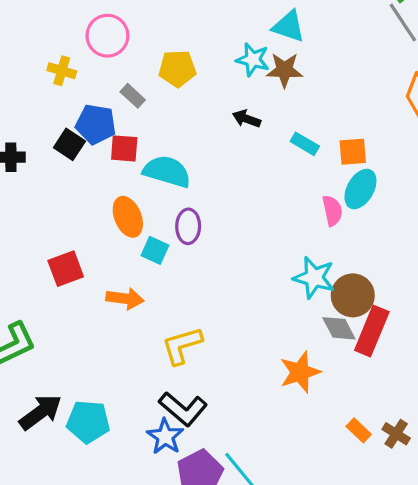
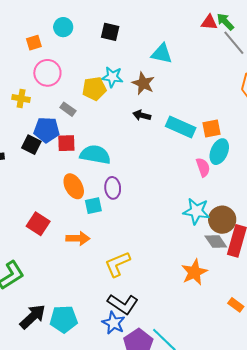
cyan star: (253, 60) -> (112, 77), moved
brown star: (285, 70) -> (143, 83), moved, turned 30
cyan rectangle: (305, 144) -> (181, 127), size x1.6
cyan square: (155, 250) -> (93, 206), turned -30
red square: (66, 269) -> (38, 224), turned -30

